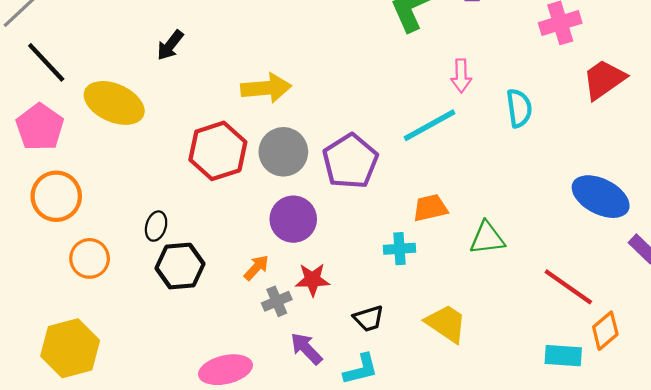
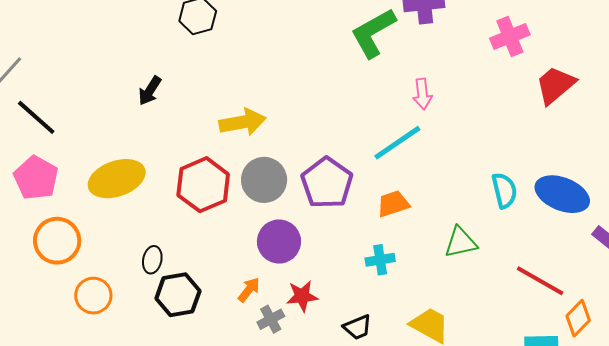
yellow ellipse: (114, 103) -> (117, 179), moved, turned -38
cyan semicircle: (519, 108) -> (504, 190), moved
orange trapezoid: (430, 208) -> (393, 204), moved

